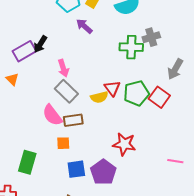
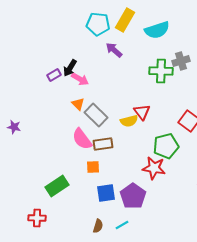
purple rectangle: (24, 51) -> (54, 75), size x0.6
pink arrow: (63, 68) -> (80, 79), moved, turned -42
orange triangle: (12, 79) -> (78, 104), moved
green pentagon: (136, 93) -> (166, 146), moved
green rectangle: (27, 162) -> (57, 186), turned 40

